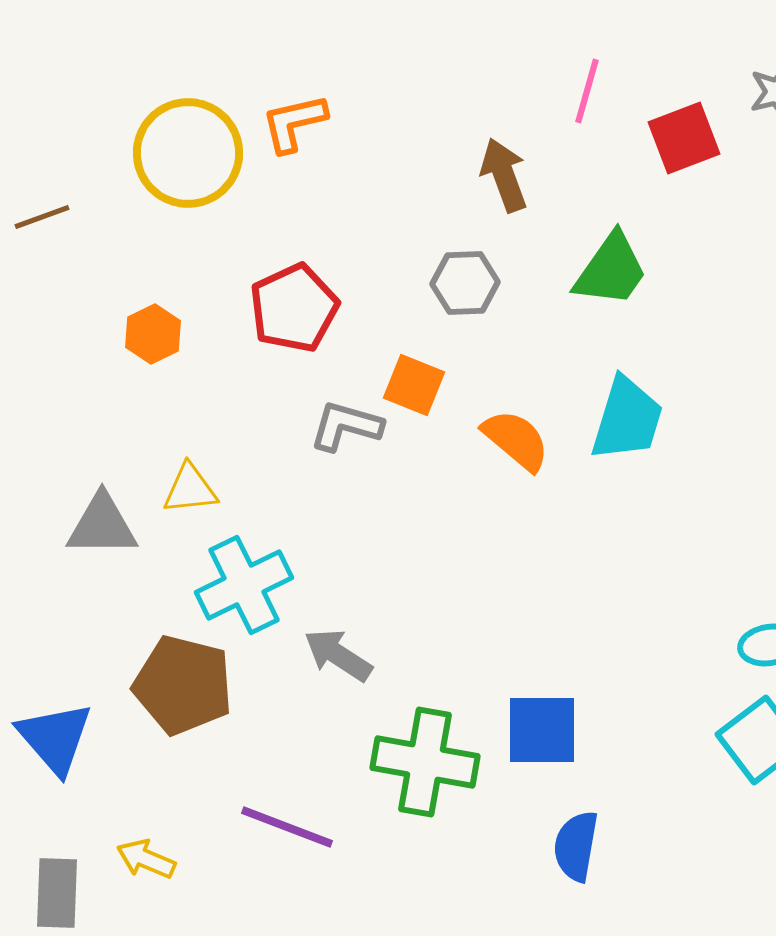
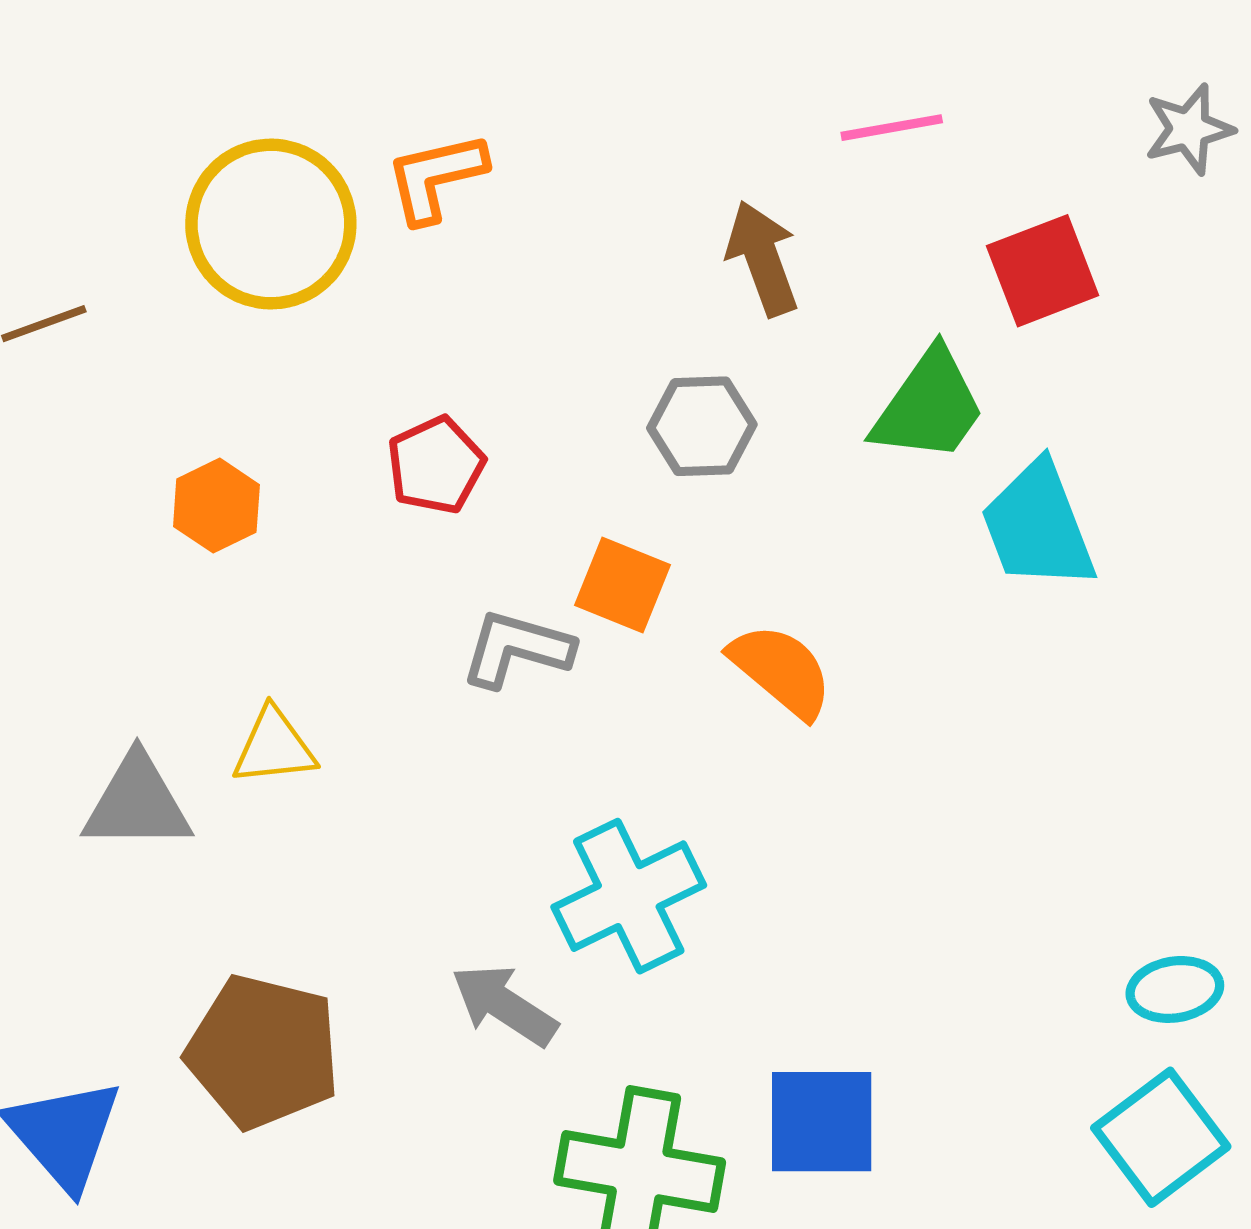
pink line: (587, 91) -> (892, 128), turned 64
red square: (684, 138) -> (1043, 271), moved
red pentagon: (294, 308) -> (436, 465), size x0.7
cyan trapezoid: (627, 419) -> (1038, 526), moved, turned 142
cyan cross: (244, 585) -> (629, 896), moved

